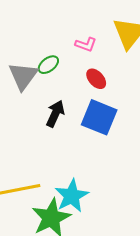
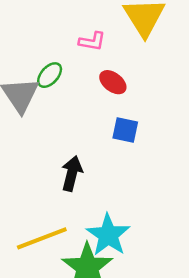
black arrow: (55, 114) -> (72, 173), moved
blue square: (99, 117) -> (125, 130), size x0.6

